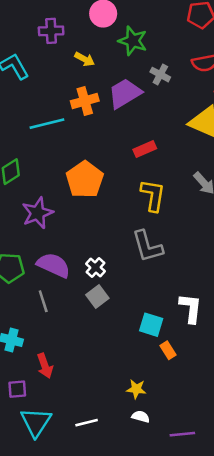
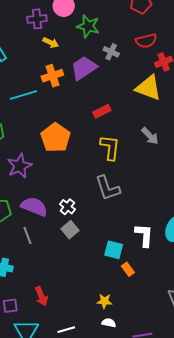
purple cross: (51, 31) -> (37, 19), moved
red arrow: (45, 366) -> (41, 296), moved

